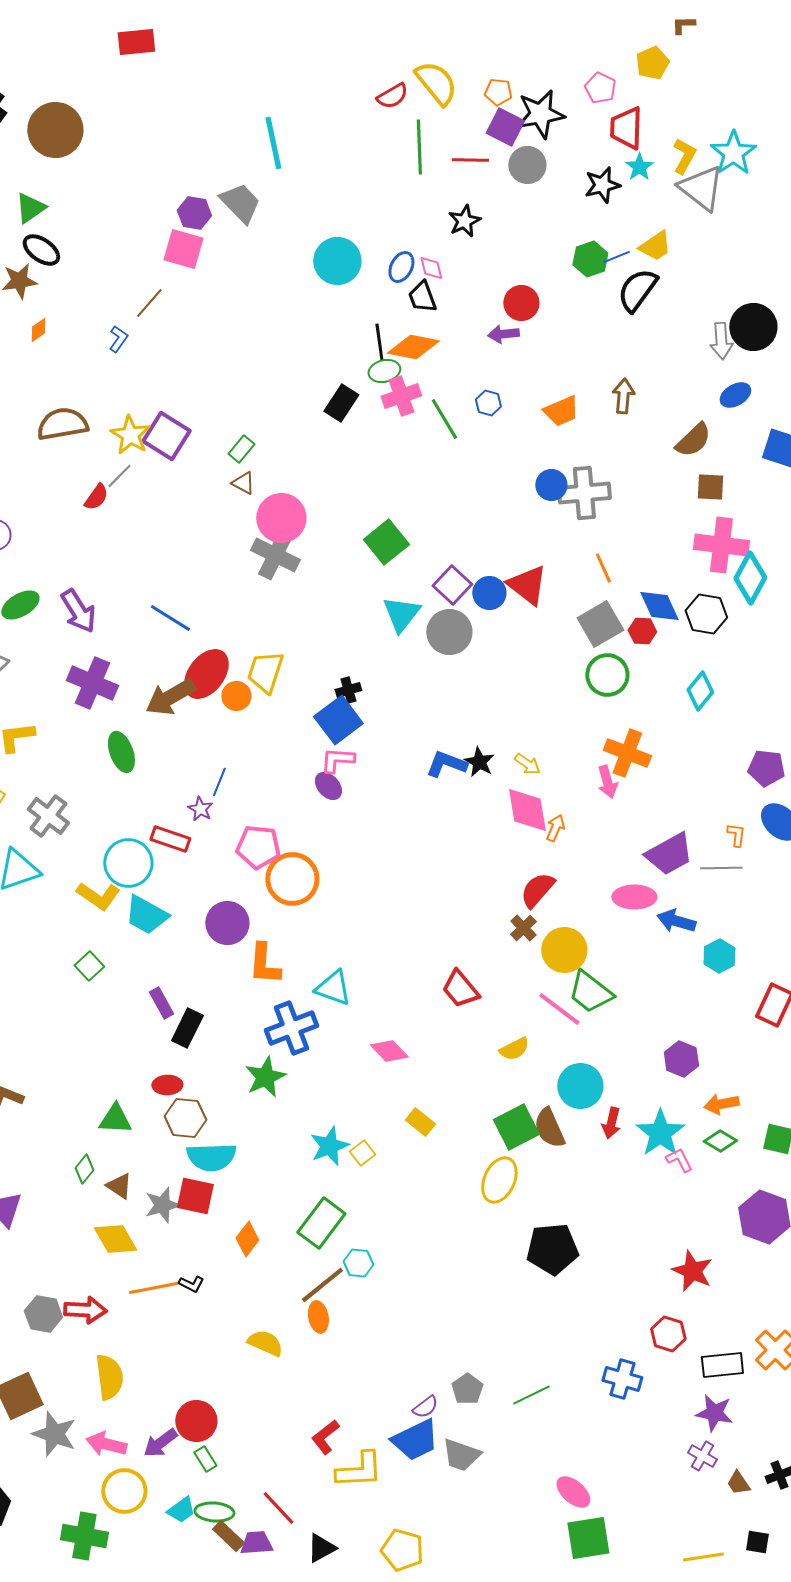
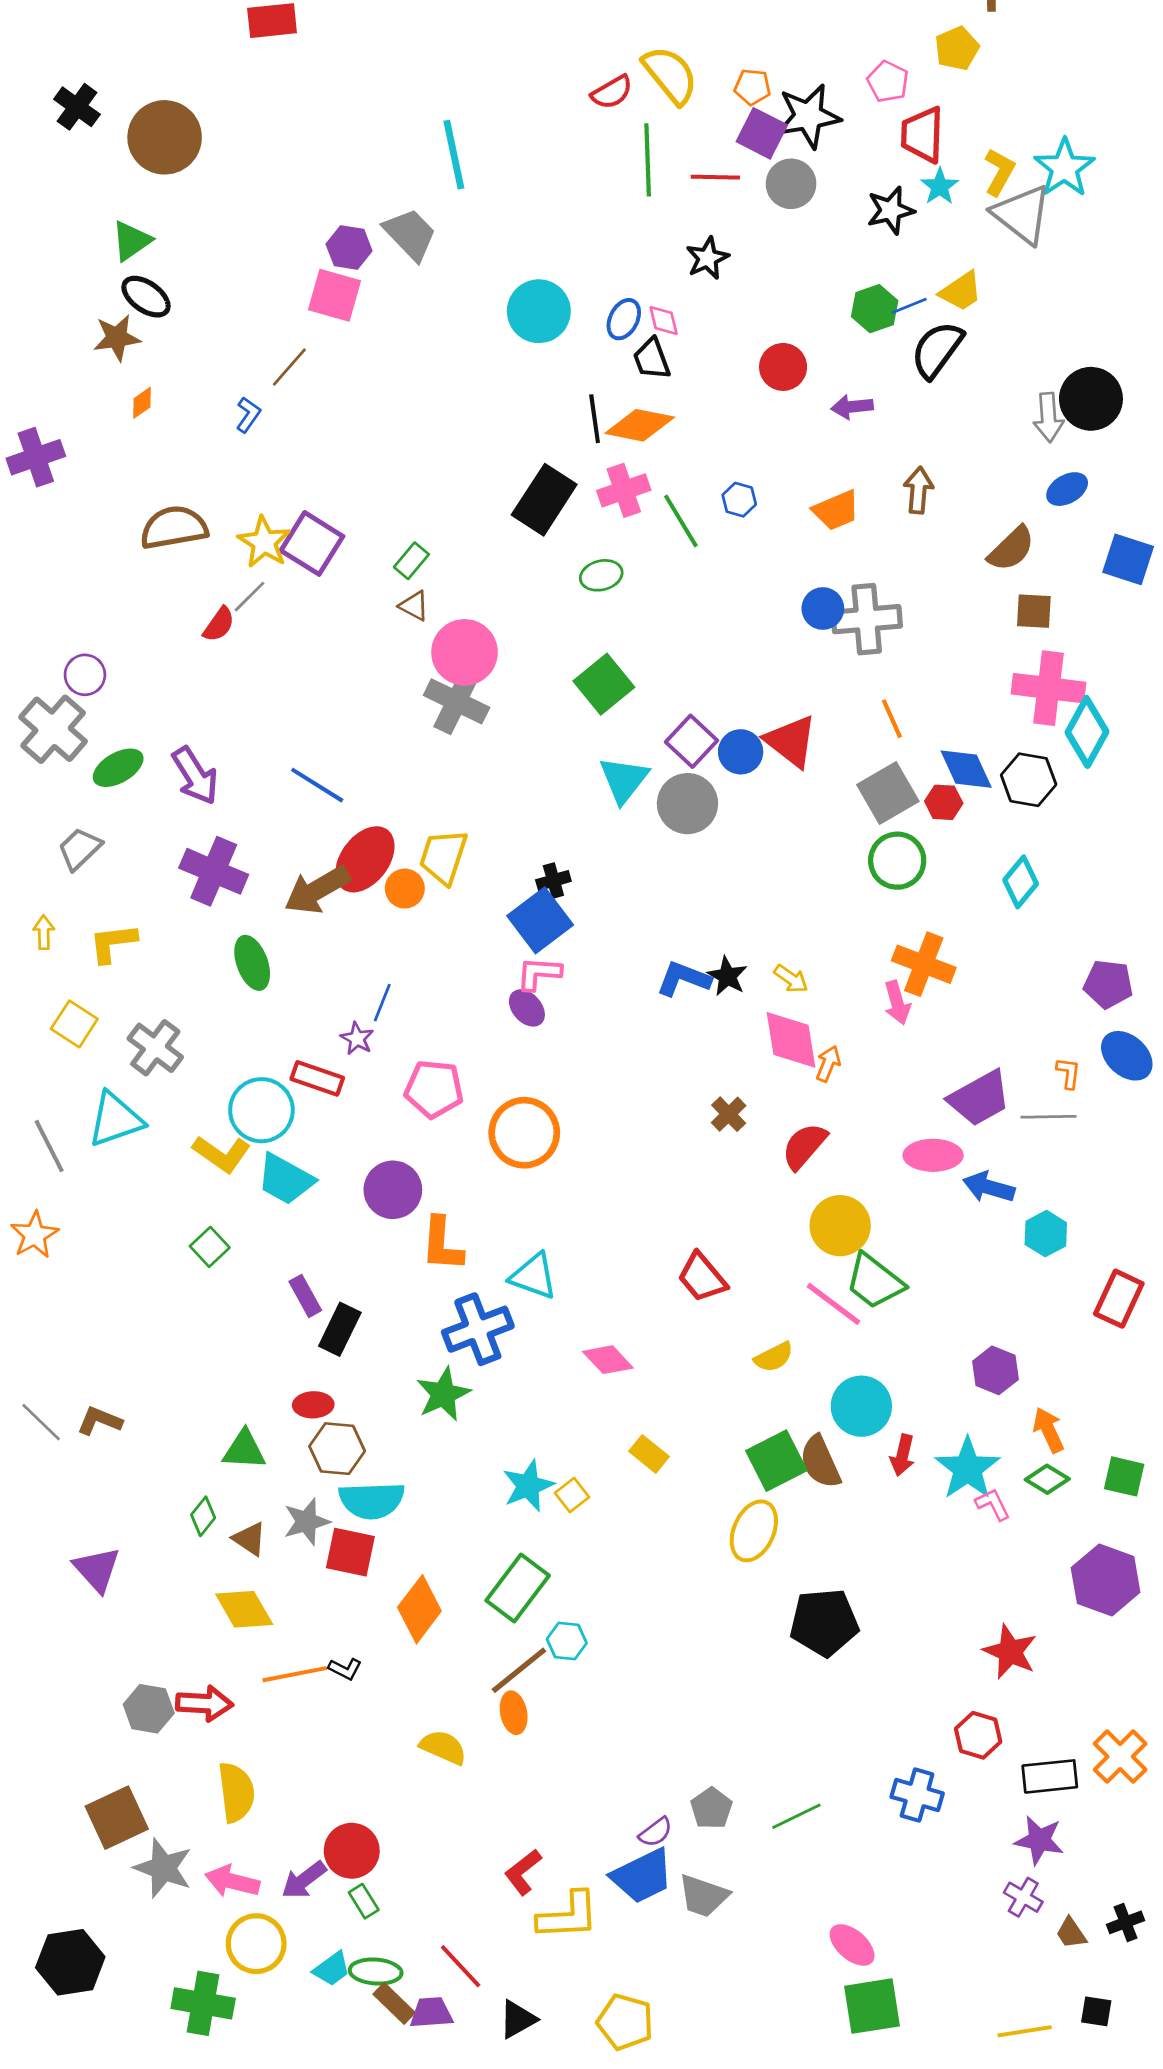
purple arrow: (503, 334) -> (852, 407), moved
green ellipse: (384, 371) -> (601, 575), moved
black rectangle: (341, 403) -> (544, 500), size x1.4
orange circle: (292, 879) -> (524, 1133), moved
brown cross: (523, 928) -> (729, 1114), moved
orange arrow: (721, 1104) -> (1048, 1430), turned 76
gray star: (162, 1205) -> (307, 1522), moved
orange diamond: (247, 1239) -> (419, 1609), size x1.4

